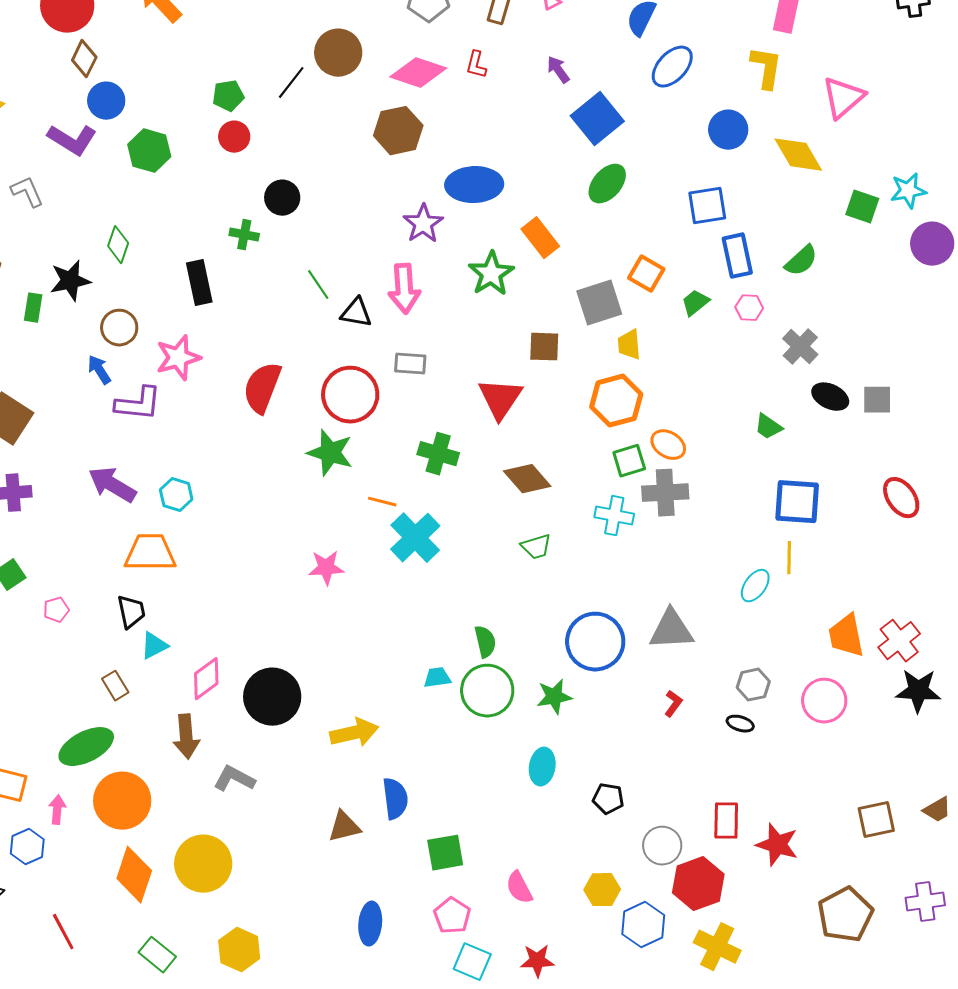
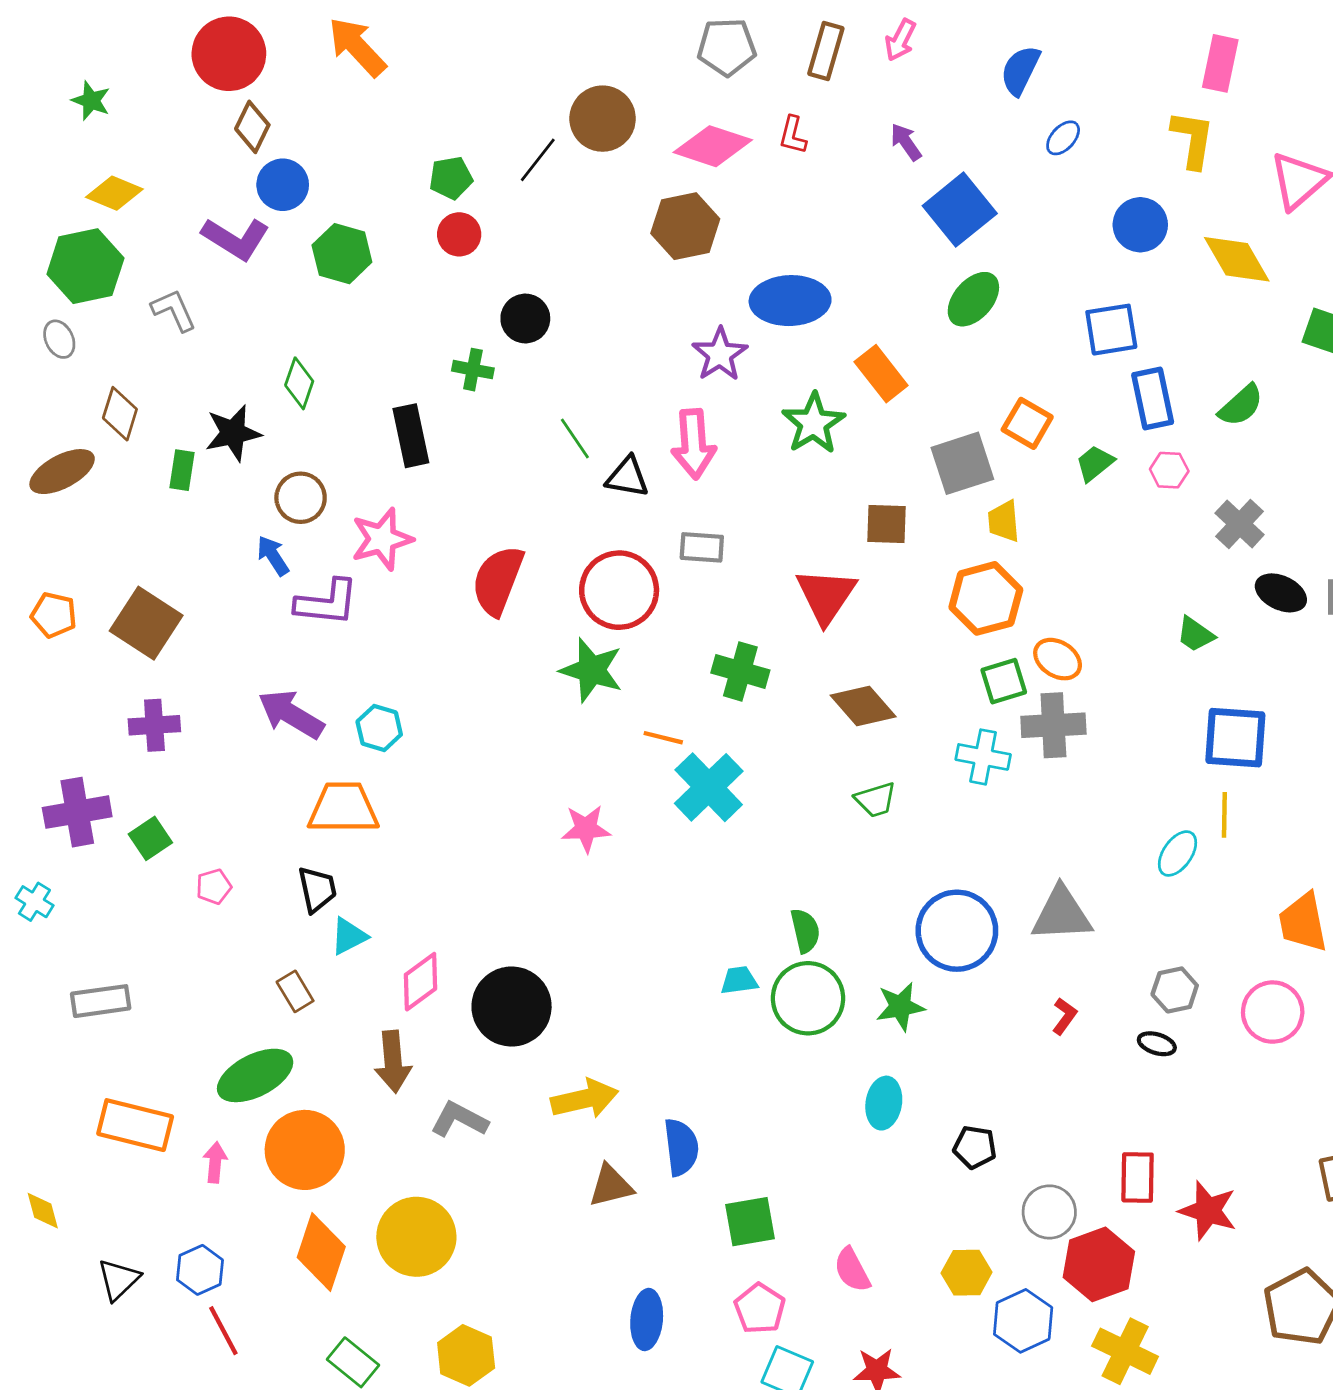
blue ellipse: (672, 67) -> (1063, 138), size x0.6
yellow arrow: (354, 733) -> (585, 1099), moved
blue hexagon: (27, 847) -> (200, 1270), moved

